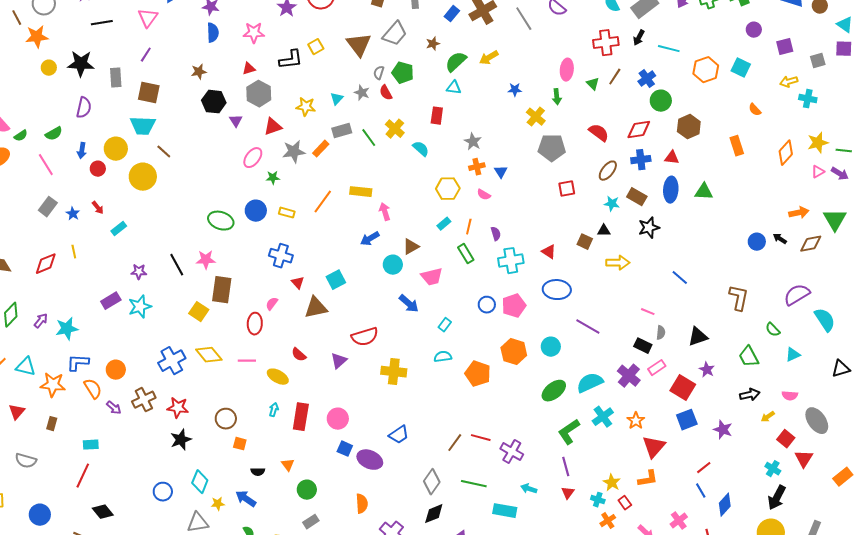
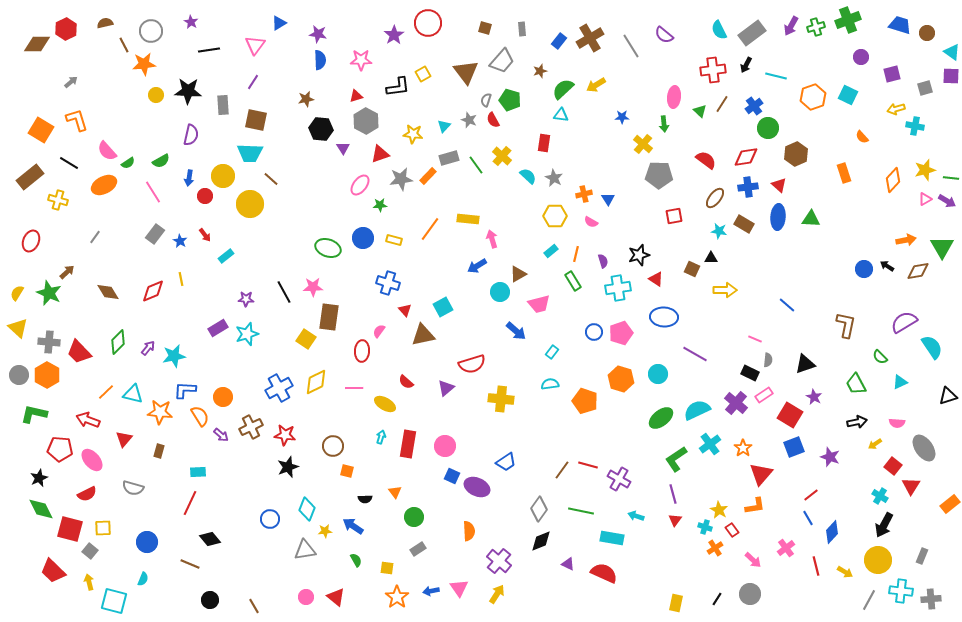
gray star: (473, 142) -> (554, 178), moved
red triangle: (672, 158) -> (779, 185), turned 35
black star: (649, 228) -> (639, 255), moved
yellow diamond: (209, 355) -> (316, 382), turned -76

